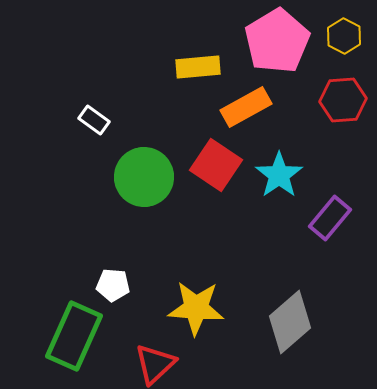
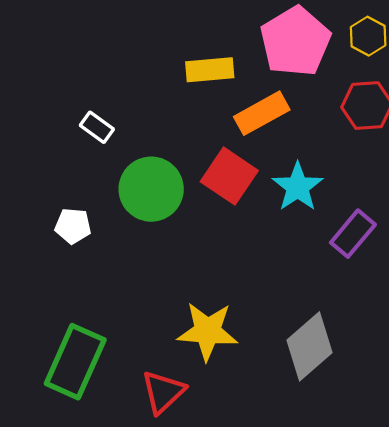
white pentagon: (113, 285) -> (73, 226), moved

